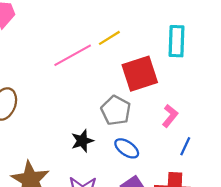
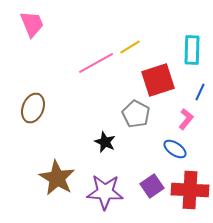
black star: (82, 141) -> (105, 142), turned -30
blue line: (185, 146) -> (200, 92), moved
blue ellipse: (127, 148) -> (175, 149), moved

